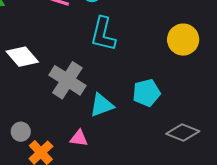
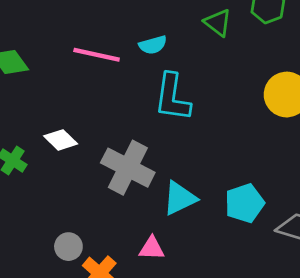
white diamond: (22, 57) -> (61, 140), size x0.7
cyan pentagon: (146, 93) -> (245, 203), moved

